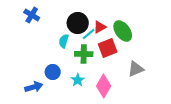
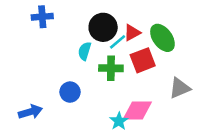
blue cross: (32, 15) -> (42, 17), turned -35
cyan star: (78, 80) -> (119, 121), moved
pink diamond: (104, 86) -> (137, 111), turned 60
blue arrow: (34, 87) -> (30, 112), moved

